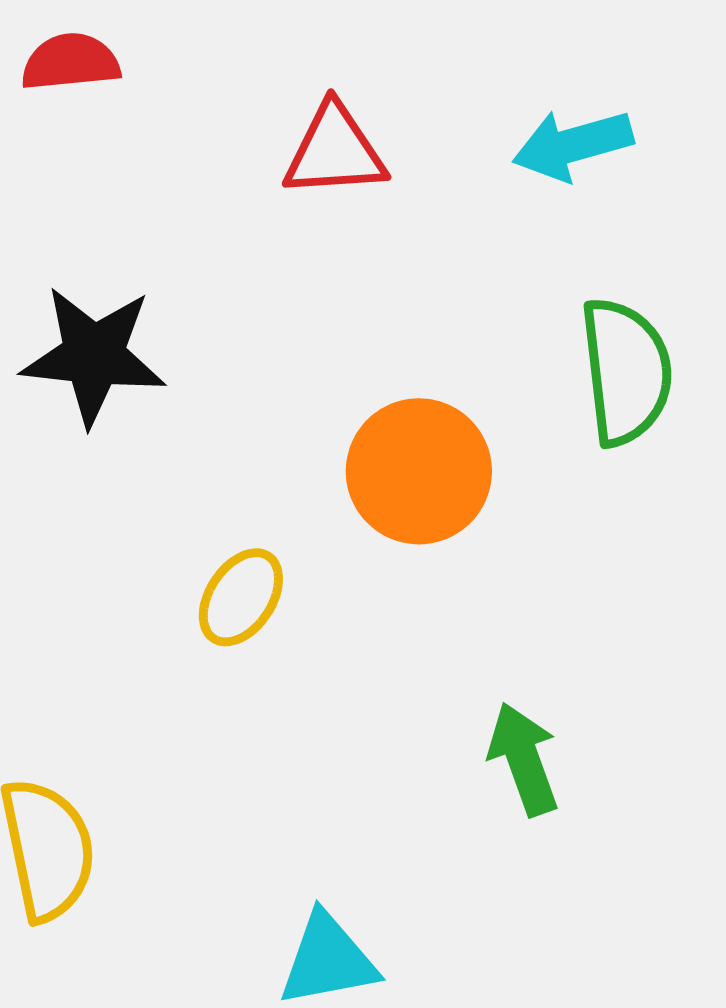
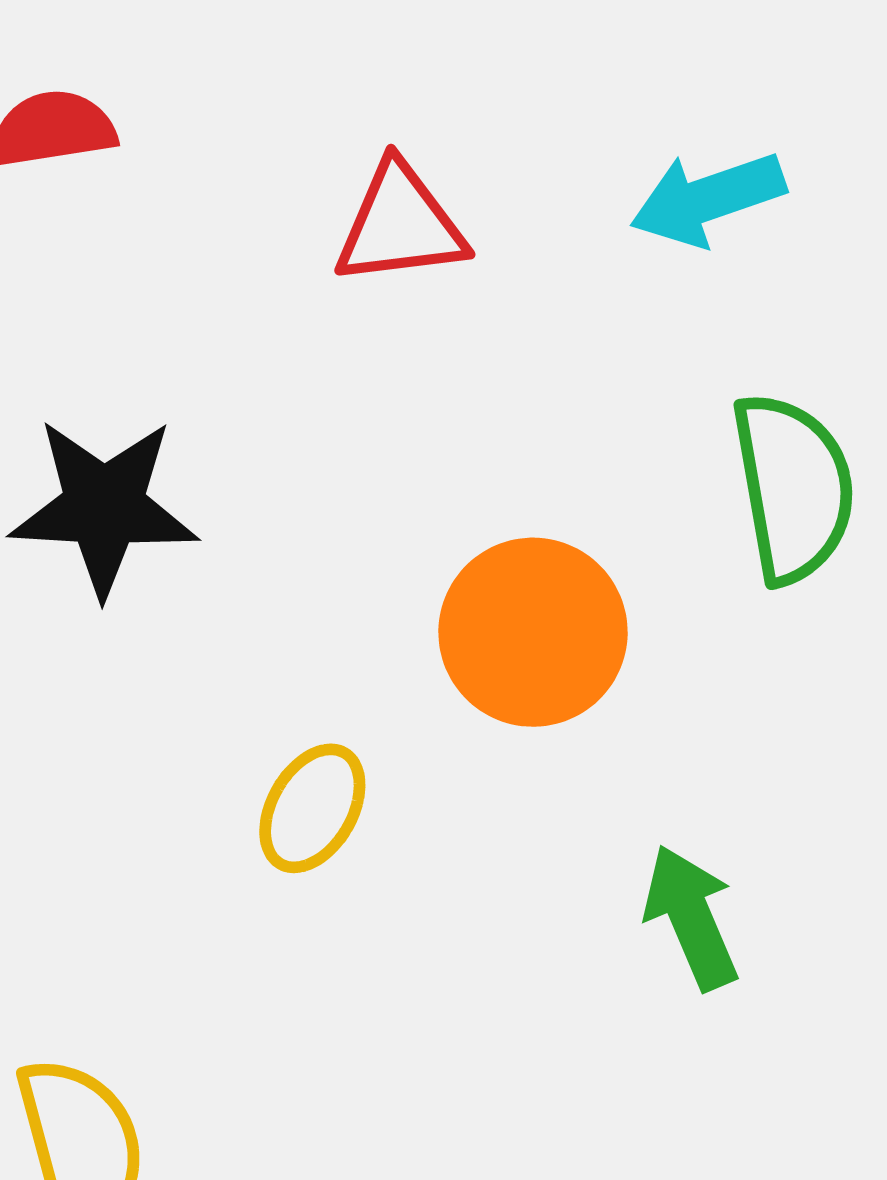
green arrow: (524, 759) -> (691, 917), moved

